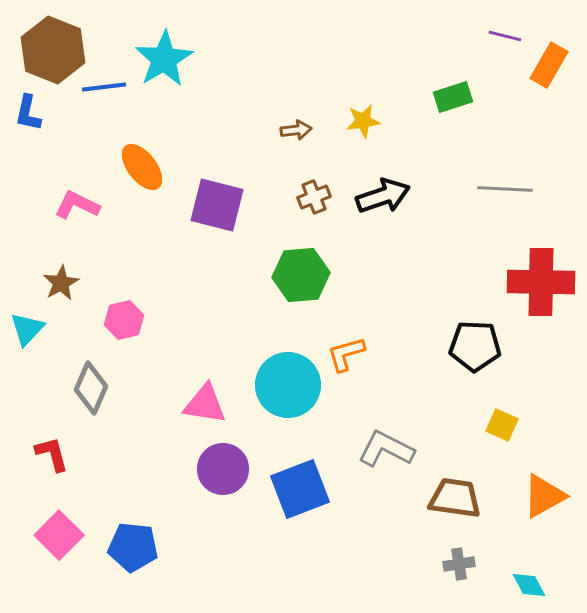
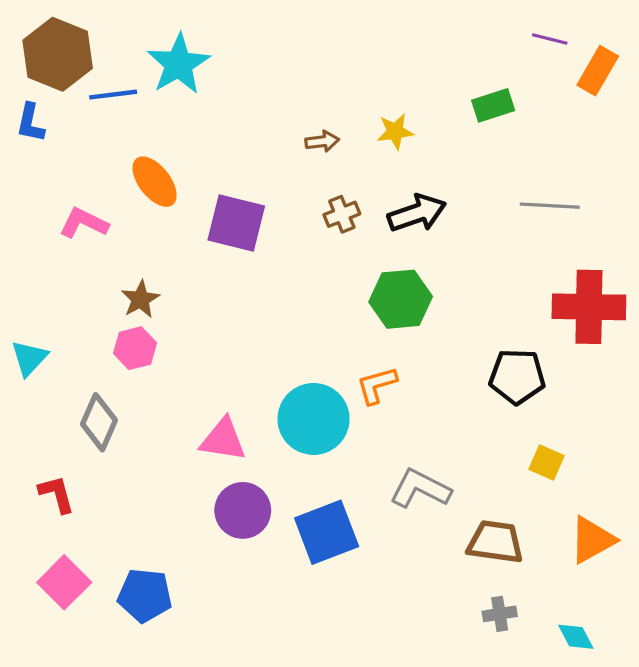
green hexagon: (301, 275) -> (401, 299), moved
brown star: (61, 283) -> (140, 299), moved

